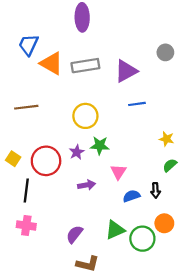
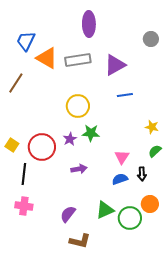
purple ellipse: (82, 17) -> (89, 24), moved
gray circle: (165, 52) -> (151, 39), moved
brown line: (26, 107) -> (16, 83), moved, turned -50
pink triangle: (118, 172) -> (122, 157), moved

